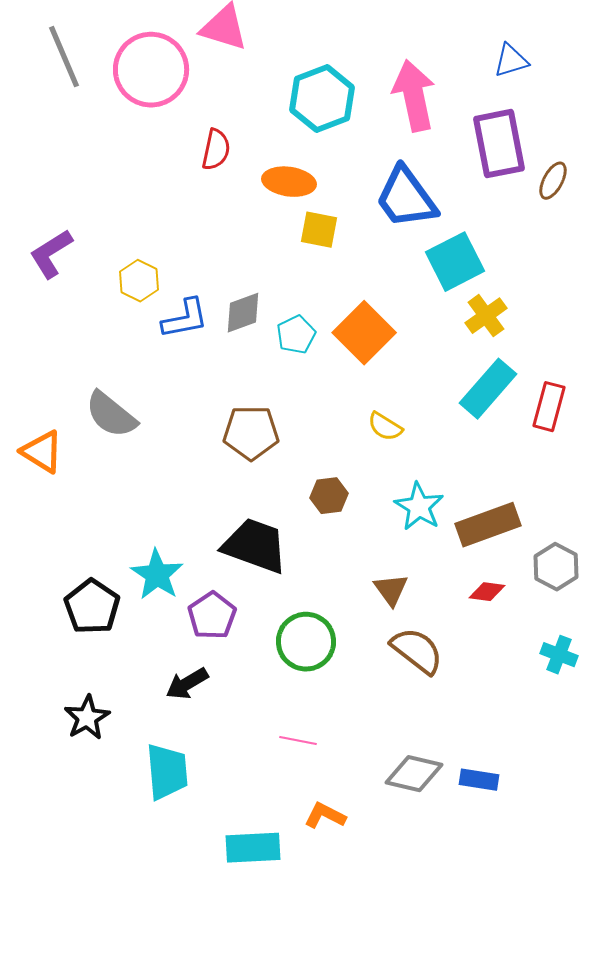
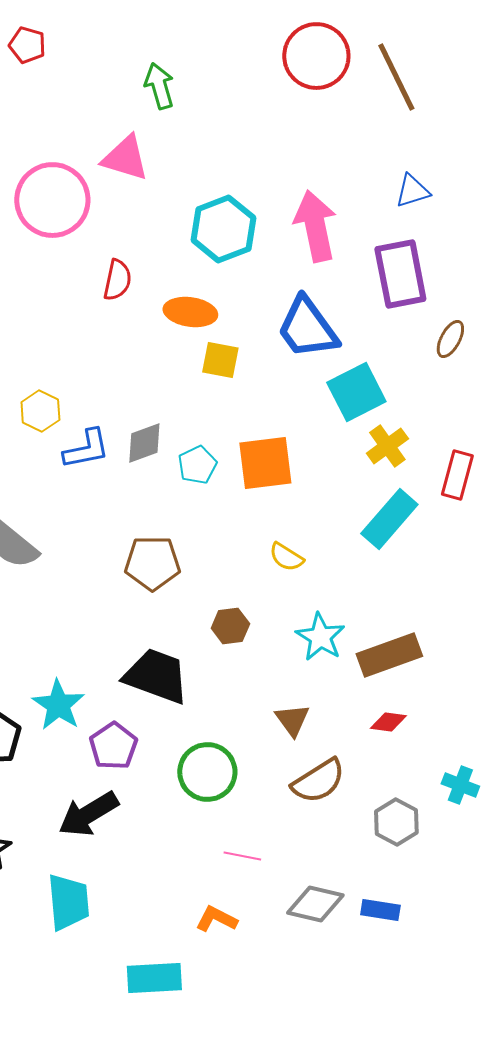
brown ellipse: (553, 181) -> (450, 339), moved
orange square: (364, 333) -> (265, 463), turned 38
red rectangle: (549, 407) -> (457, 475), moved
gray hexagon: (556, 567) -> (396, 822), moved
brown semicircle: (417, 651) -> (318, 781), turned 110
black arrow: (187, 684) -> (88, 814), size x1.4
pink line: (298, 741) -> (242, 856), moved
orange L-shape: (325, 816) -> (216, 919), moved

